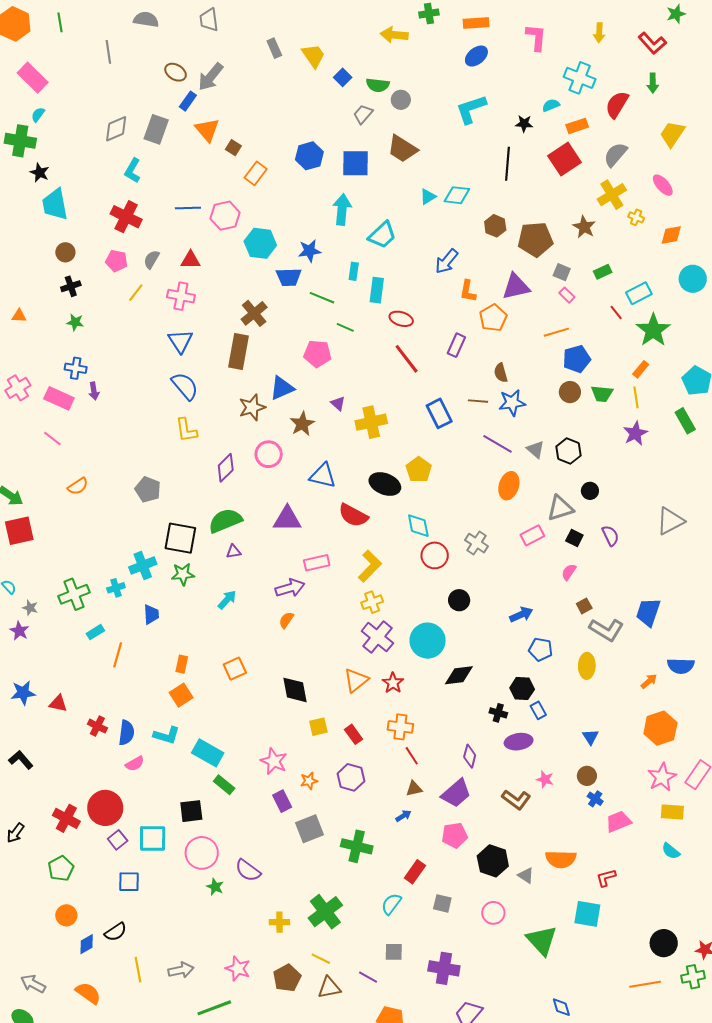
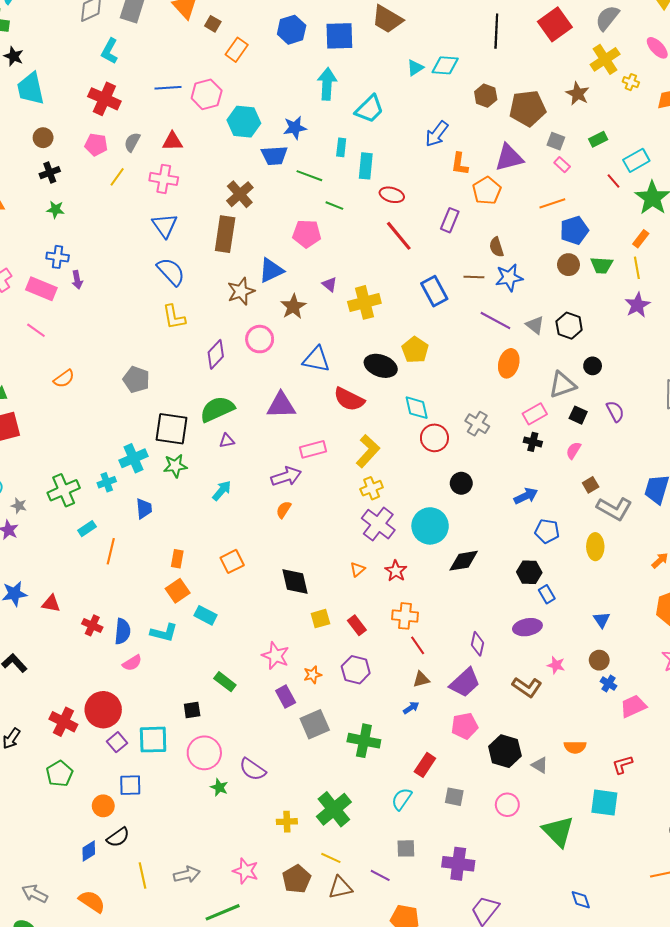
orange triangle: (356, 680) -> (358, 569), size x0.6
black cross: (498, 713) -> (533, 442), moved
cyan rectangle: (208, 753) -> (206, 615), moved, size x0.7
black square: (191, 811) -> (192, 710), size x0.7
orange semicircle: (561, 859) -> (575, 747), size x0.7
orange circle: (66, 915) -> (103, 806), moved

